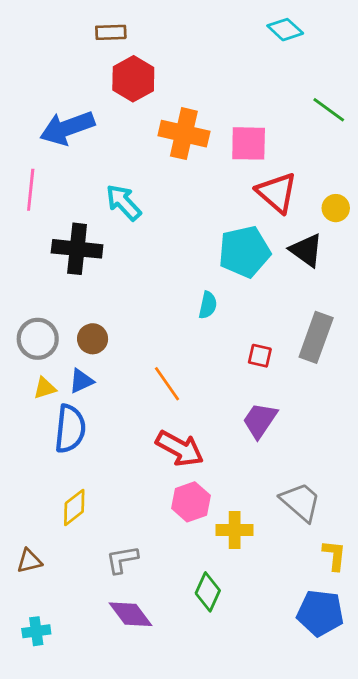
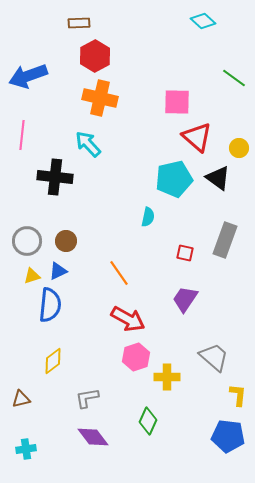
blue arrow: (67, 128) -> (28, 76), moved
orange cross: (184, 134) -> (100, 98), moved

